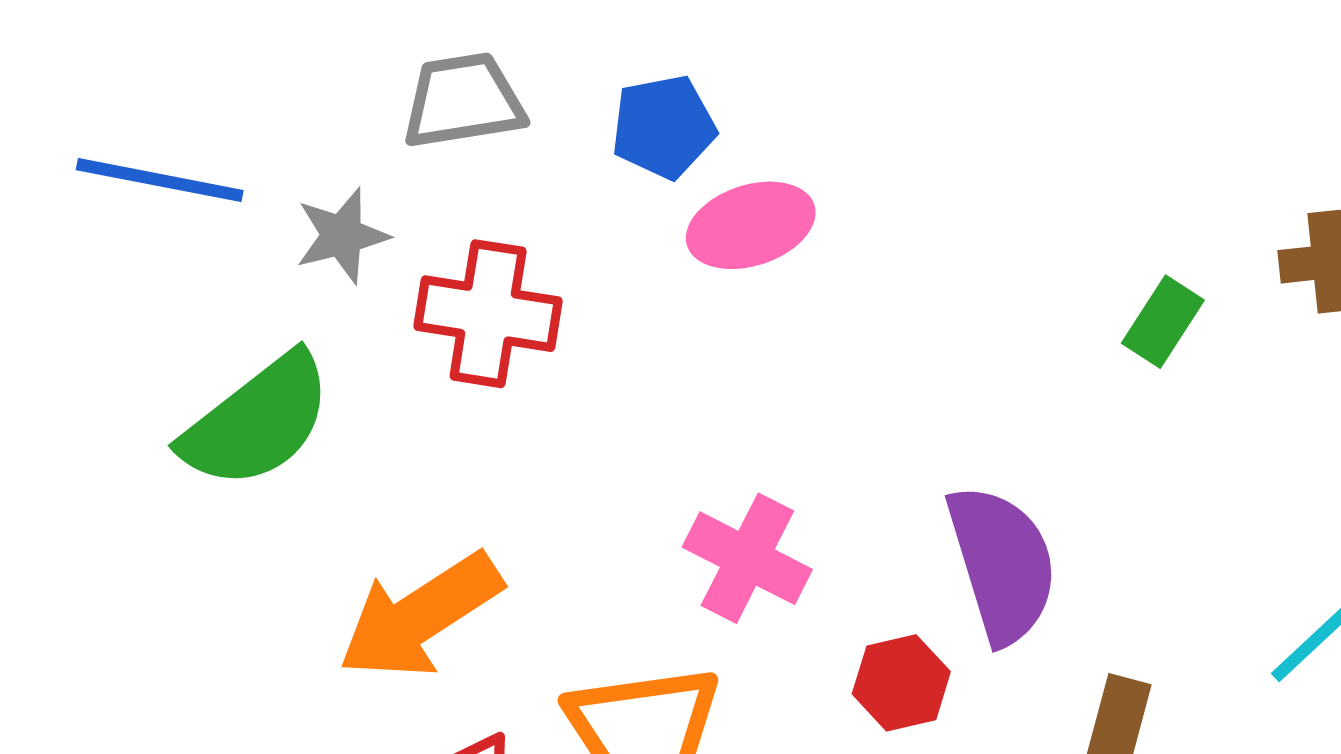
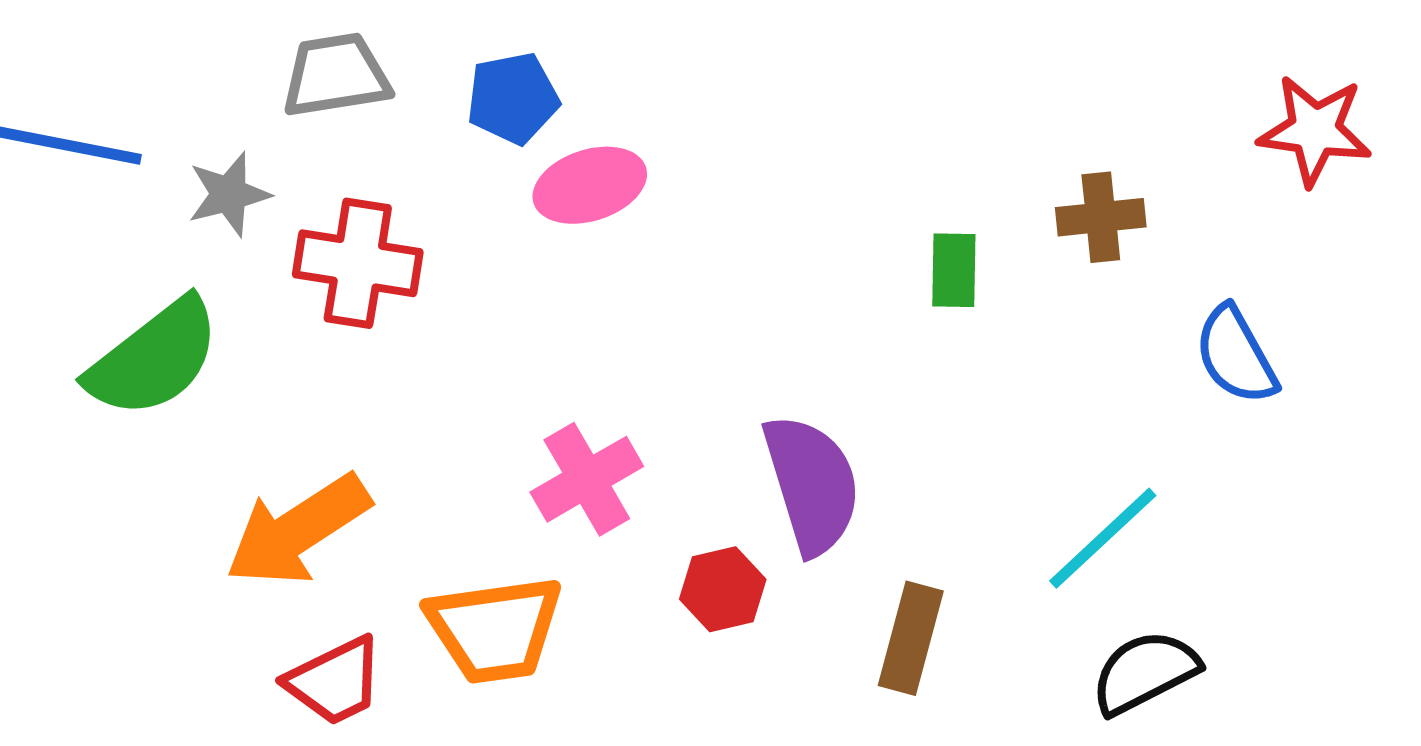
green rectangle: (1163, 322) -> (954, 270), turned -32
pink cross: (747, 558) -> (587, 479), turned 33

